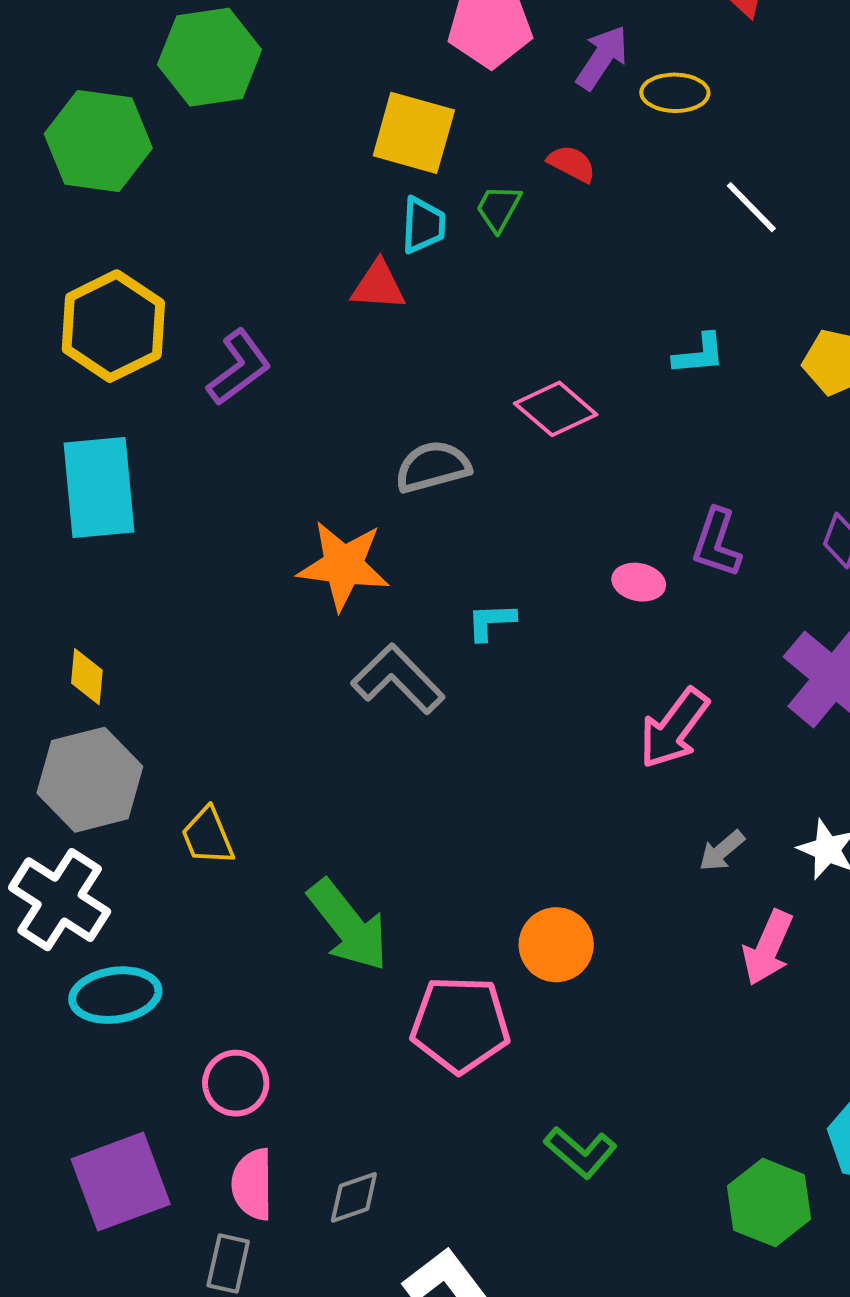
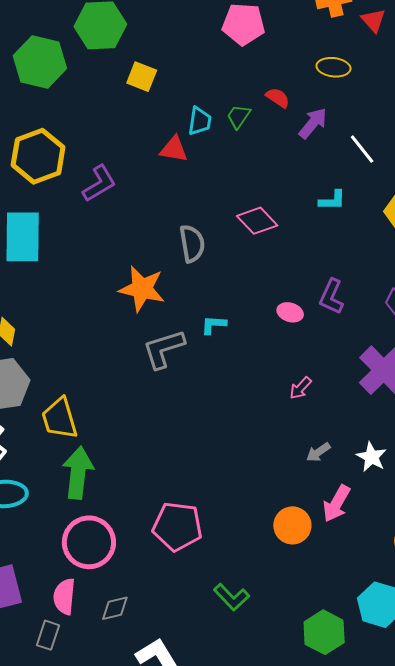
purple arrow: (602, 58) -> (313, 123), moved
yellow square: (414, 133) -> (142, 77), moved, size x0.7
white line: (751, 207) -> (362, 149), moved
gray semicircle: (433, 467) -> (192, 244), turned 90
gray L-shape: (398, 679) -> (164, 349), turned -69
pink arrow: (674, 728) -> (300, 388), size x0.6
yellow trapezoid: (208, 836) -> (60, 418), size x1.4
green arrow: (348, 925) -> (78, 473), moved, turned -141
orange circle: (556, 945) -> (292, 525), moved
pink circle: (236, 1083) -> (89, 542), moved, size x1.6

